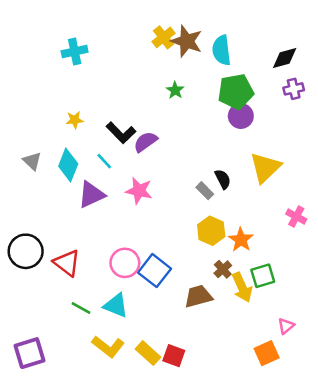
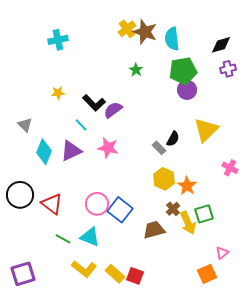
cyan diamond: (68, 165) -> (44, 152), moved
black semicircle: (223, 179) -> (173, 139), turned 56

